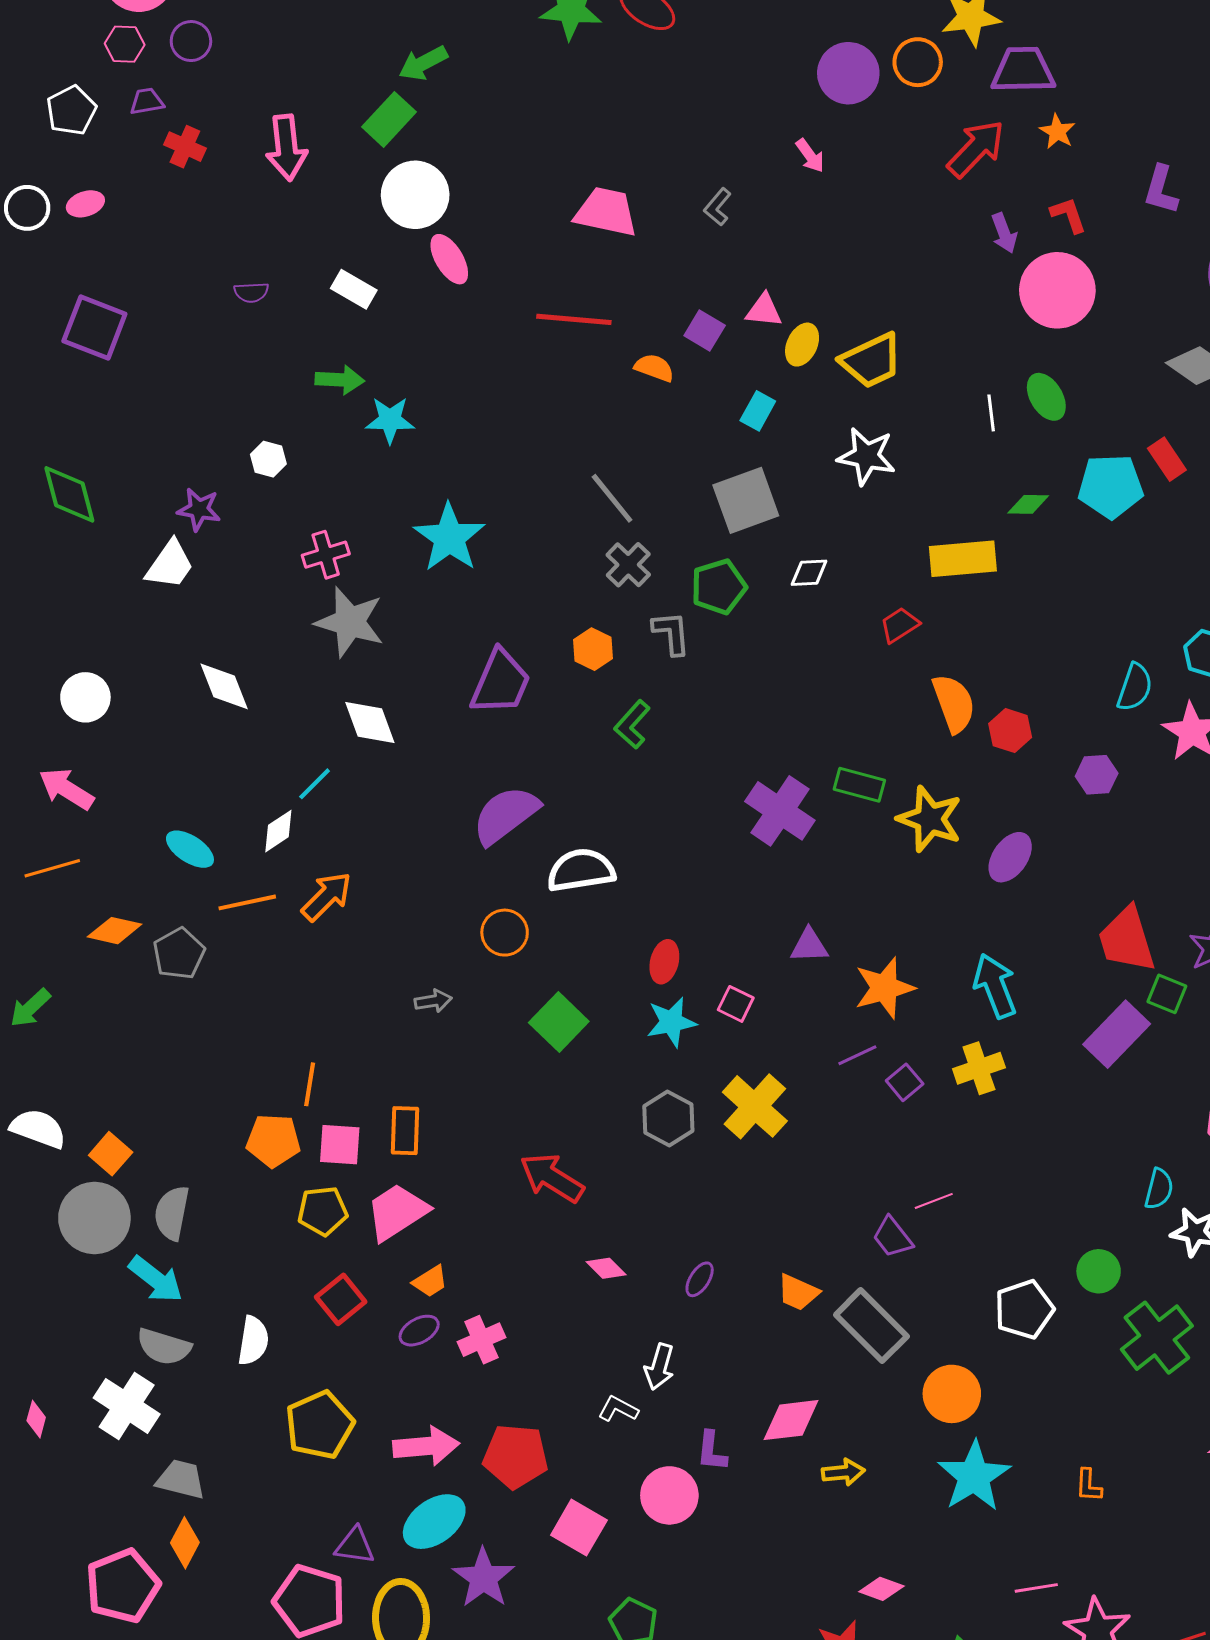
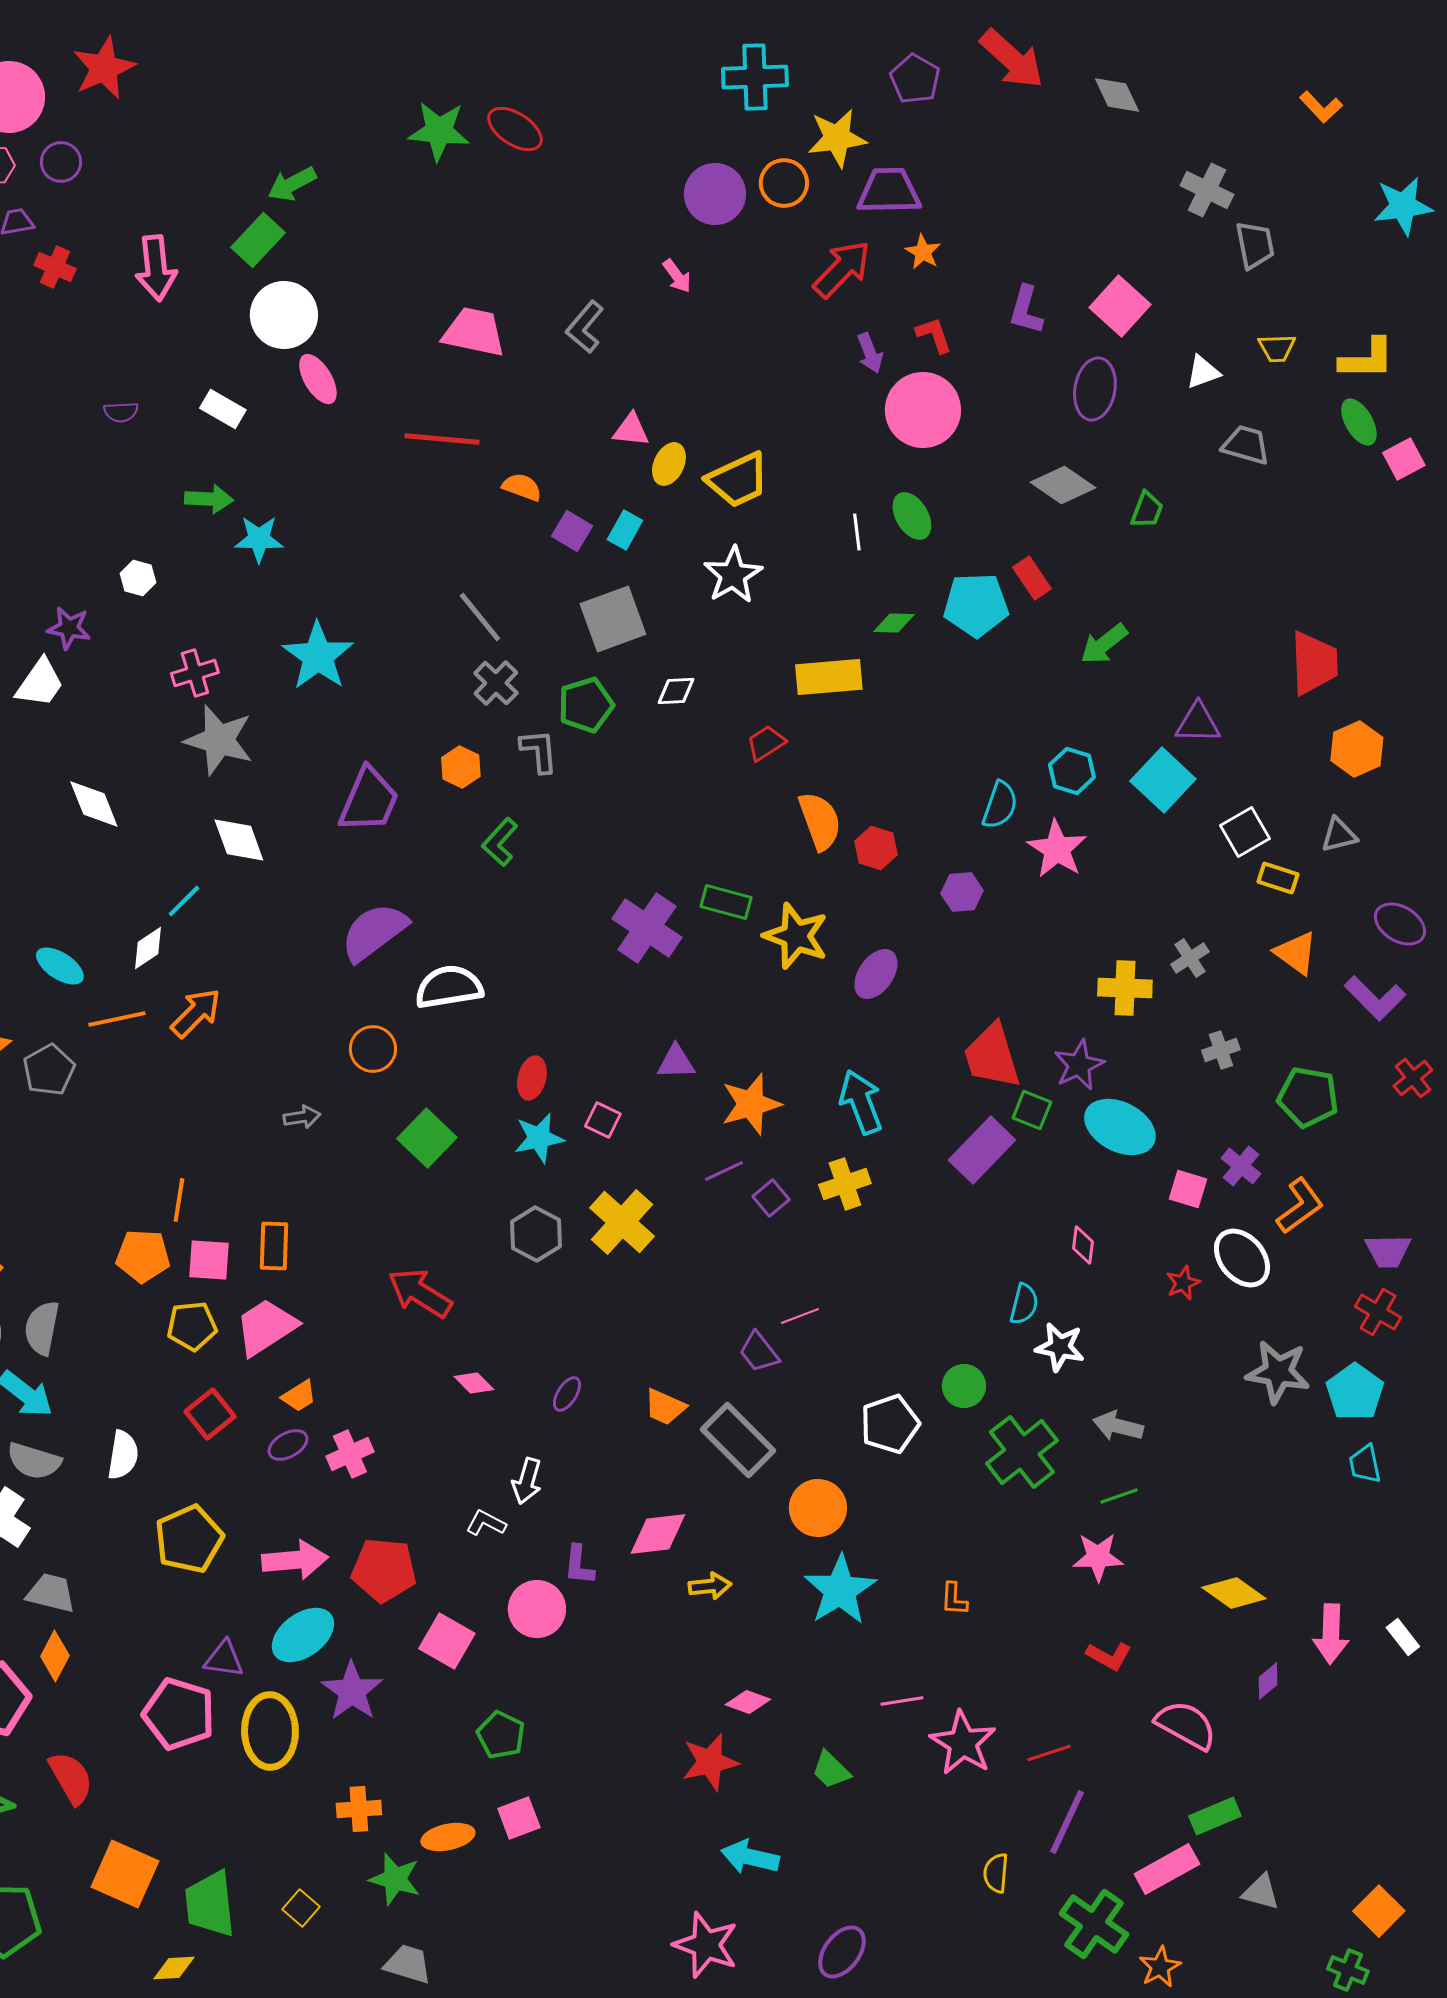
gray L-shape: (718, 207) -> (585, 327), size x1.4
purple square: (705, 331) -> (572, 531), moved
white star: (866, 456) -> (733, 575), turned 30

